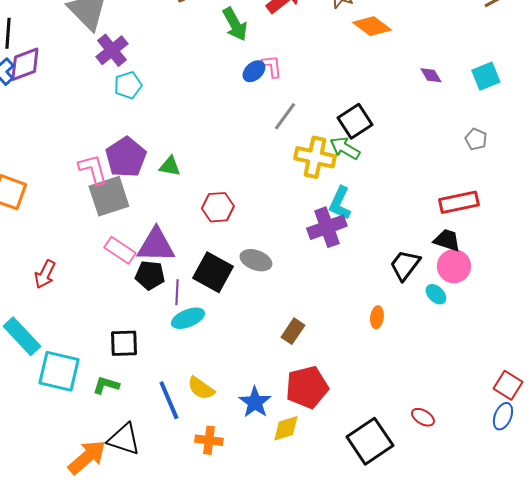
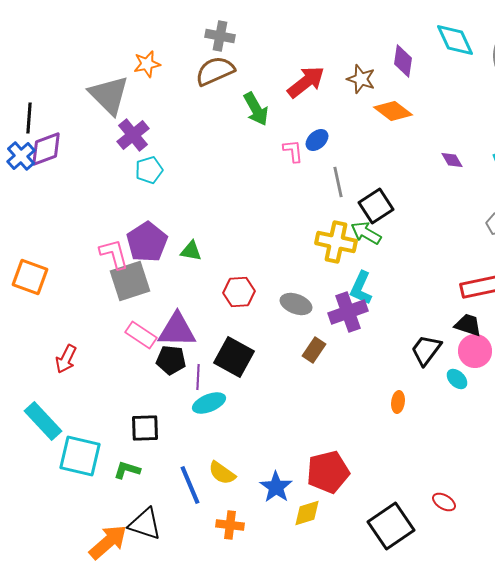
blue ellipse: (254, 71) -> (317, 140), moved
gray line: (285, 116) -> (338, 182), moved, turned -48
gray ellipse: (256, 260) -> (296, 304), moved
brown rectangle: (293, 331) -> (314, 350), moved

